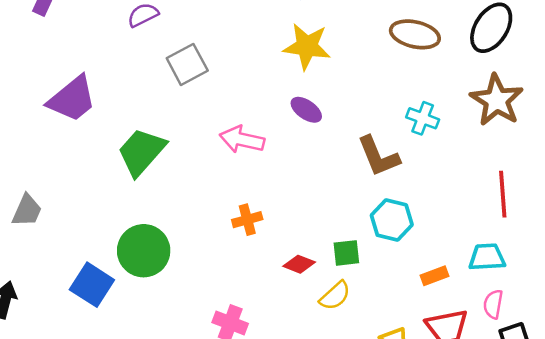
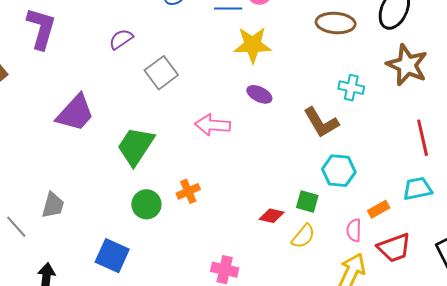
orange cross: (247, 220) -> (188, 191), moved
green circle: (144, 251) -> (146, 204), moved, size x0.7
green square: (346, 253) -> (307, 202), turned 30
pink semicircle: (493, 304) -> (354, 230), moved

